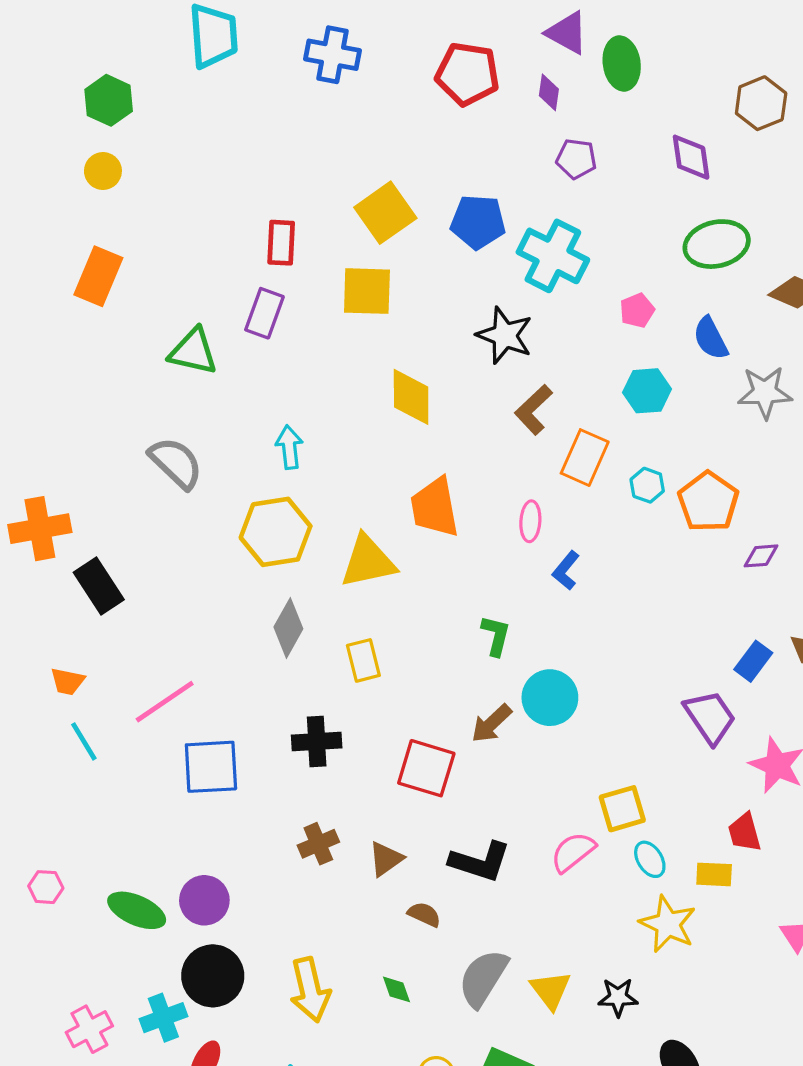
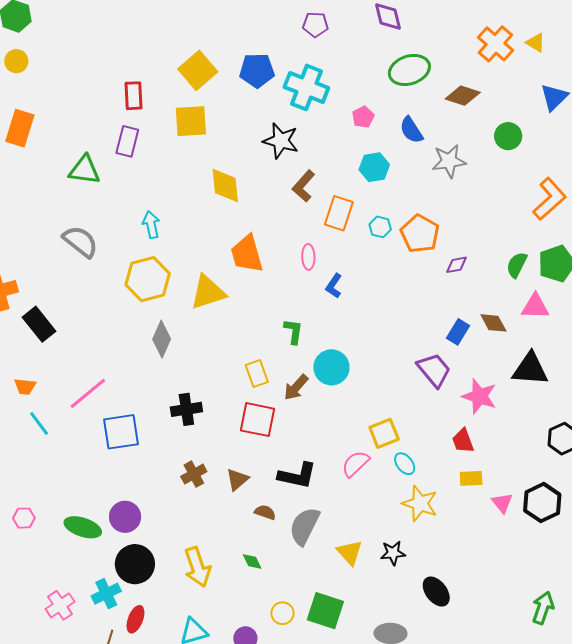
yellow rectangle: (363, 660) -> (257, 374), moved
yellow rectangle: (714, 874) -> (471, 478), moved
gray semicircle: (483, 978) -> (304, 526), moved

